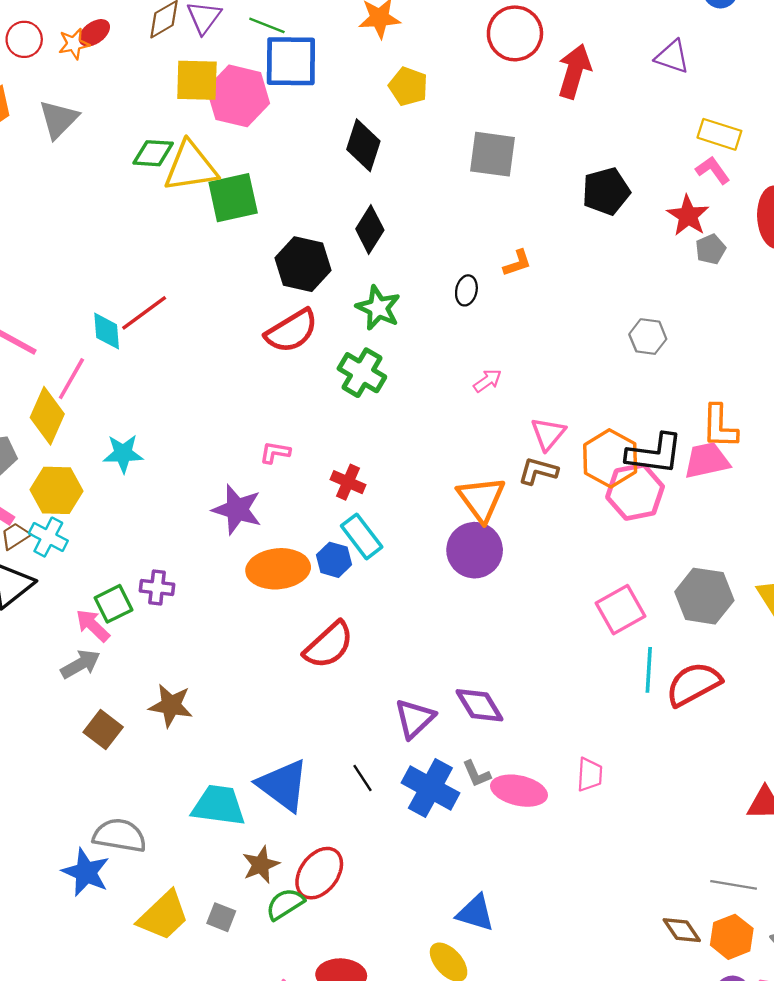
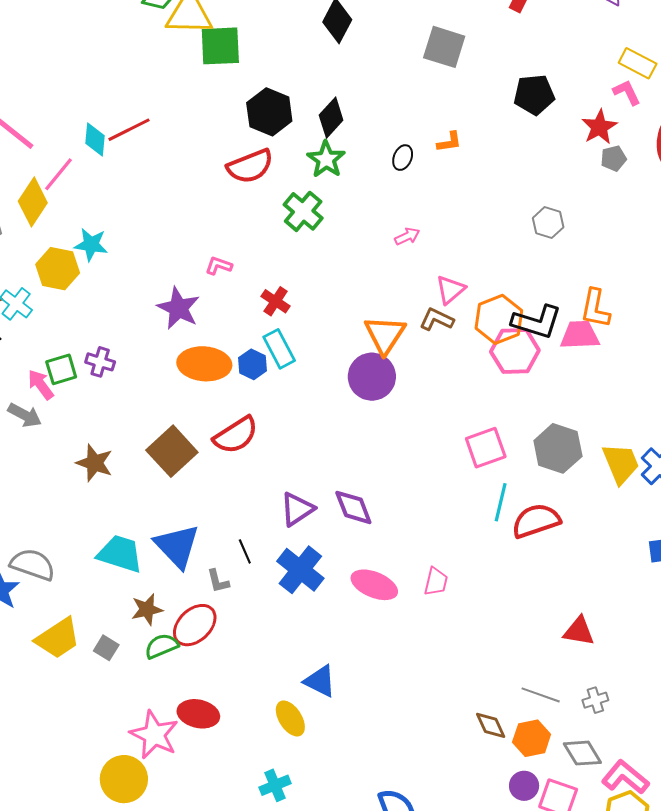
black diamond: (370, 230) -> (331, 118), moved
yellow hexagon: (56, 490) -> (58, 269), moved
gray arrow: (80, 664) -> (25, 415), turned 48
brown square: (103, 730) -> (172, 451), moved, size x1.5
gray L-shape: (476, 774) -> (218, 581), moved

